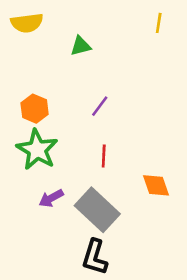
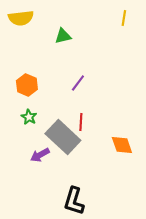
green star: (37, 150) -> (29, 117), size x0.5
gray rectangle: (97, 210) -> (63, 137), moved

